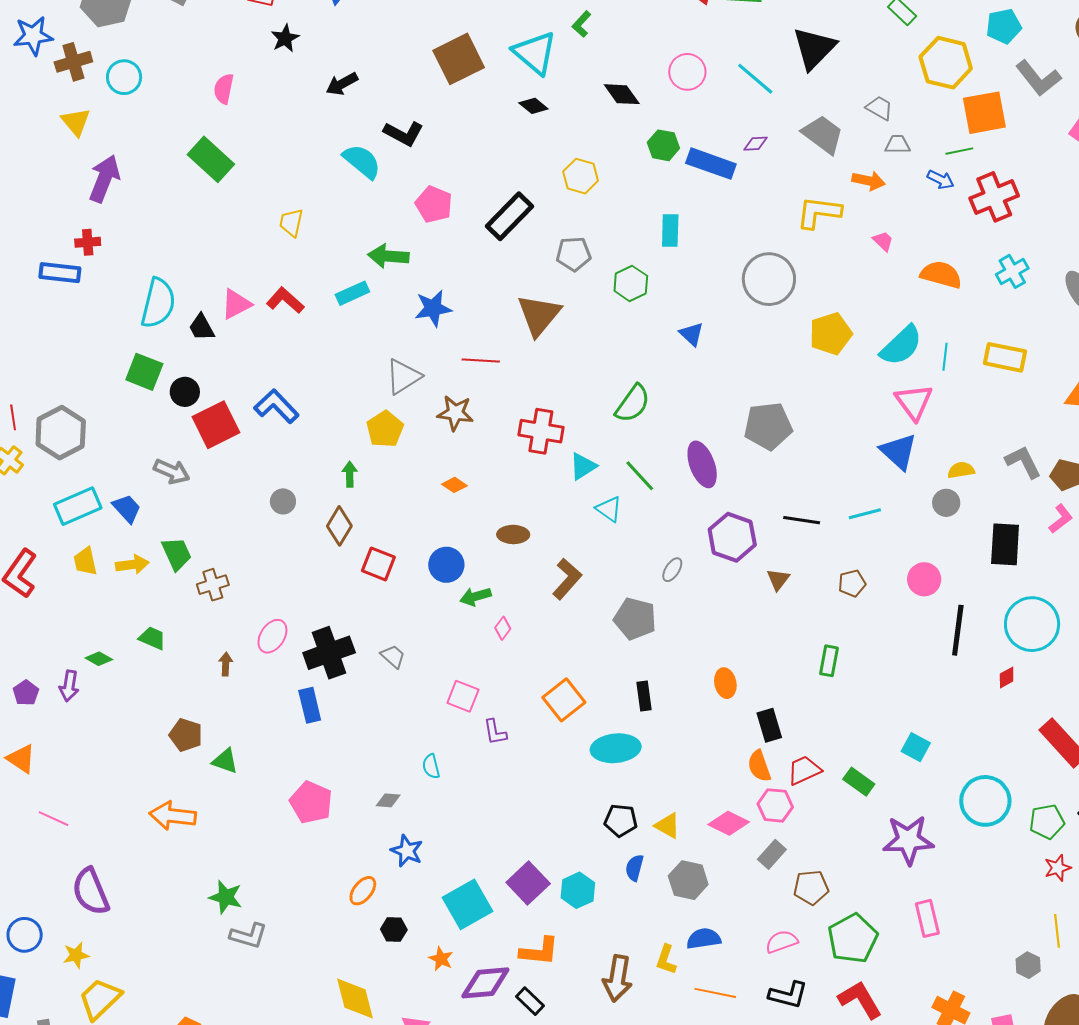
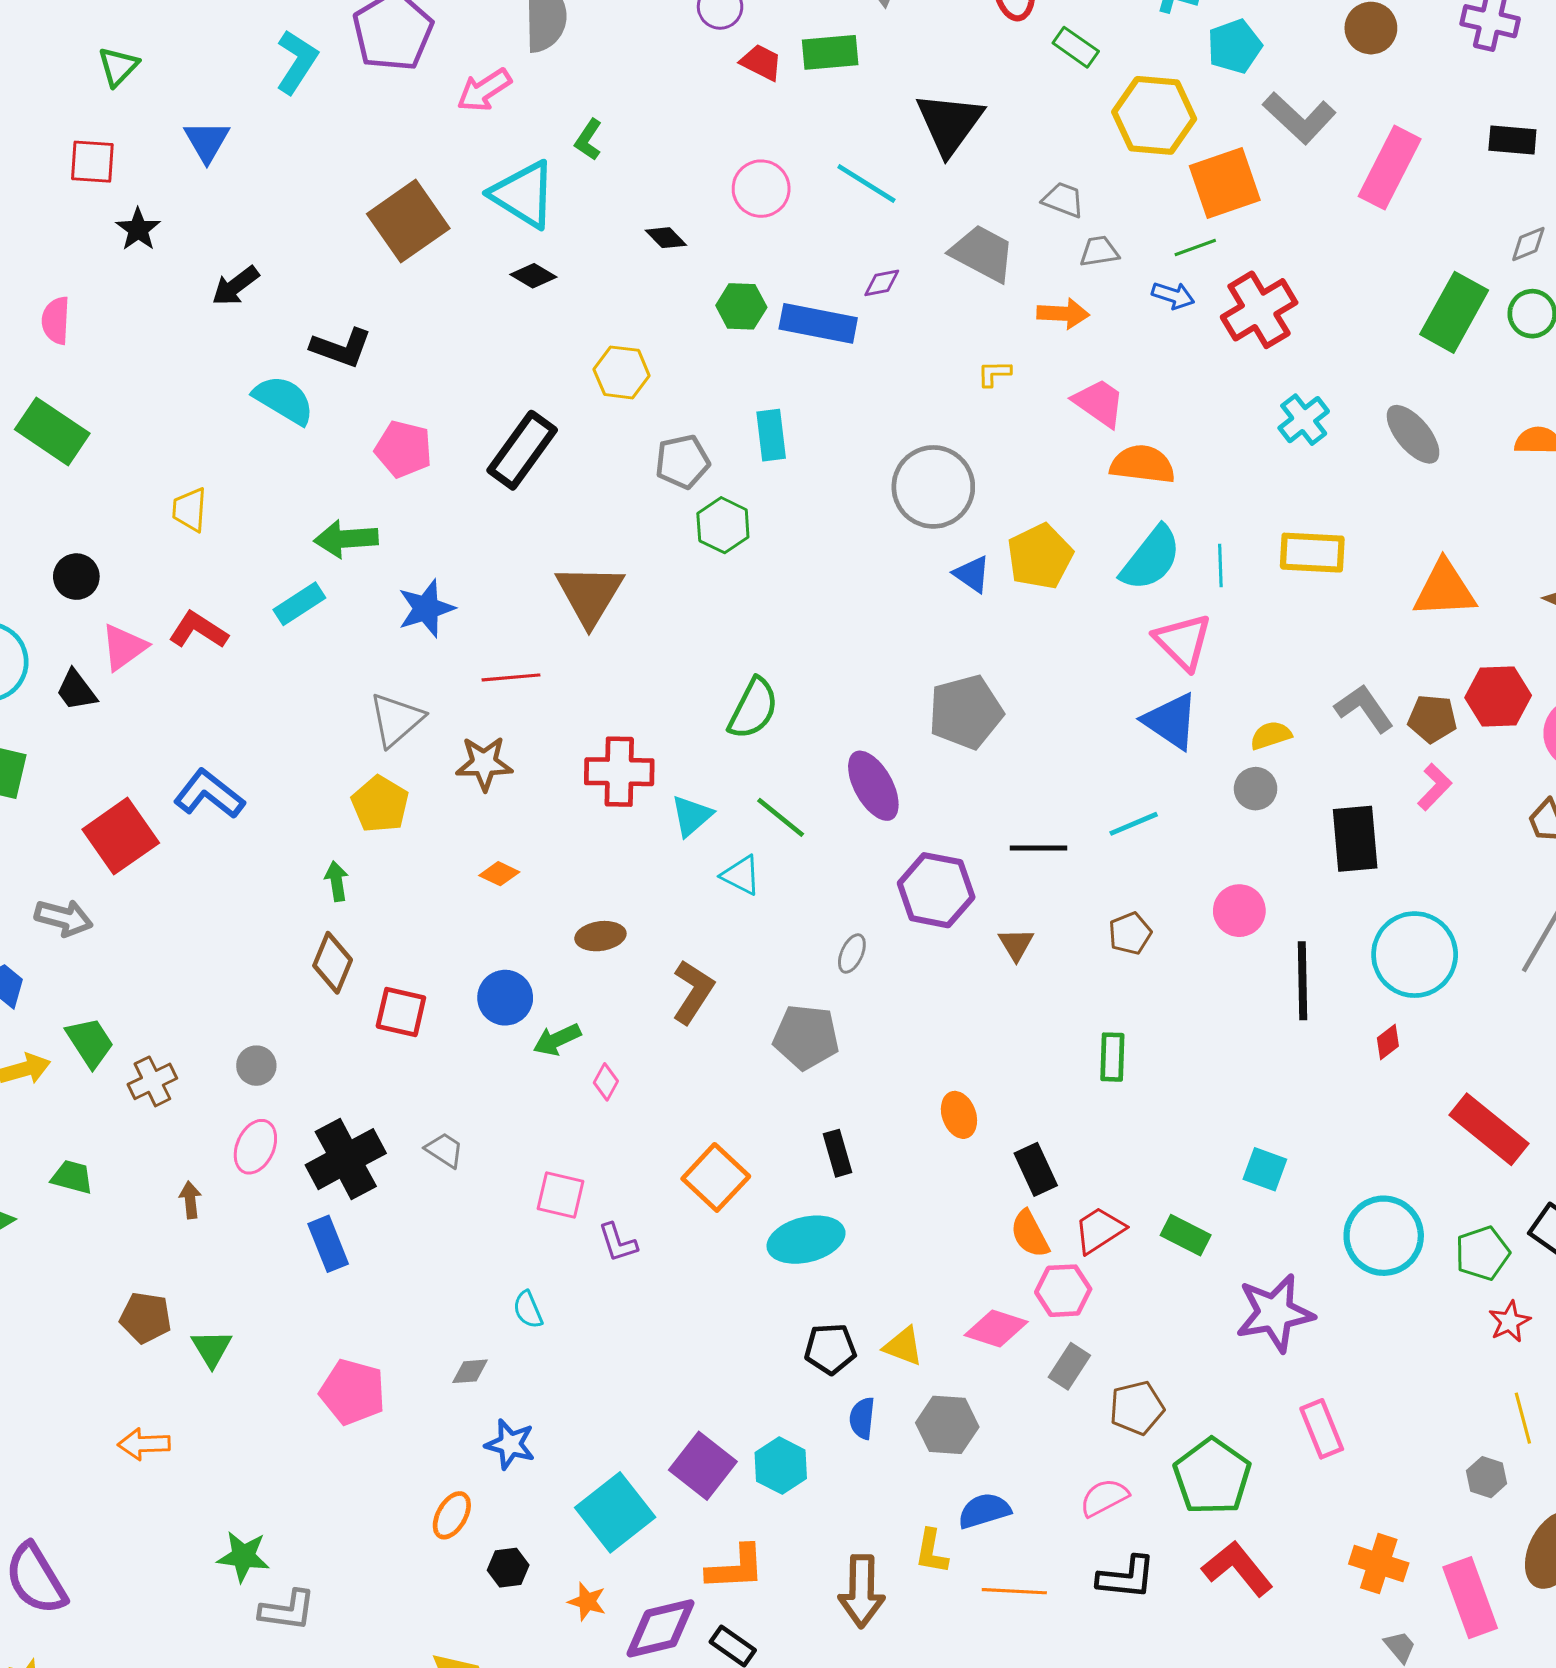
black diamond: (622, 94) -> (666, 238), size x0.7
yellow L-shape: (819, 212) -> (994, 373), size x0.5
pink trapezoid: (883, 241) -> (1099, 403), size x1.6
gray pentagon: (574, 254) -> (682, 462), moved
orange semicircle: (941, 275) -> (1142, 464), moved
blue triangle: (691, 334) -> (972, 574), moved
black circle: (185, 392) -> (76, 577), moved
gray circle: (283, 501) -> (256, 1066), moved
green triangle: (225, 761) -> (212, 1348), turned 48
orange arrow: (173, 816) -> (144, 1444), size x0.7

